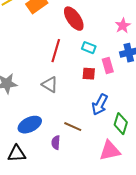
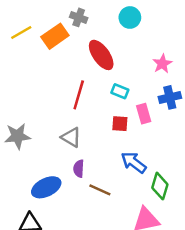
blue arrow: (100, 105) -> (134, 162), turned 100
purple semicircle: (56, 143) -> (79, 169), moved

